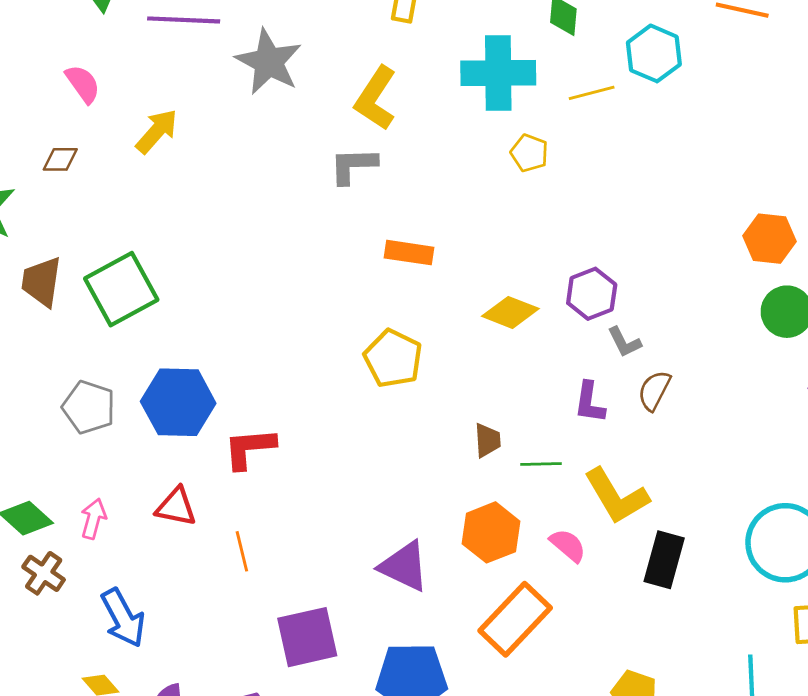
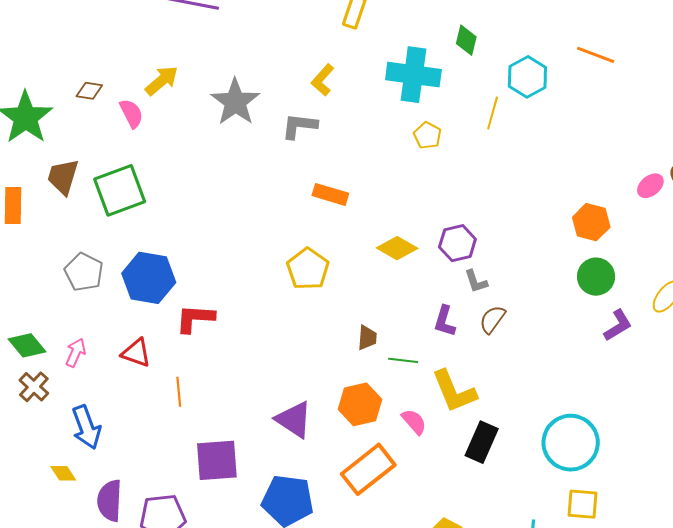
gray star: (269, 62) -> (235, 102), moved
pink semicircle: (83, 84) -> (131, 113), moved
yellow line: (592, 93) -> (493, 113), moved, turned -68
yellow L-shape: (376, 98) -> (323, 80), size x0.7

